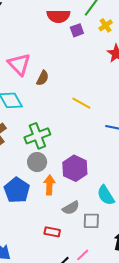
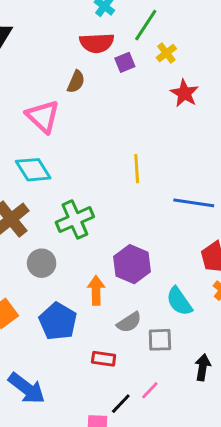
brown semicircle: (43, 78) -> (76, 82), moved
yellow line: (81, 103) -> (137, 169), turned 60
gray circle: (37, 162) -> (42, 263), moved
blue pentagon: (17, 190) -> (58, 321), moved

